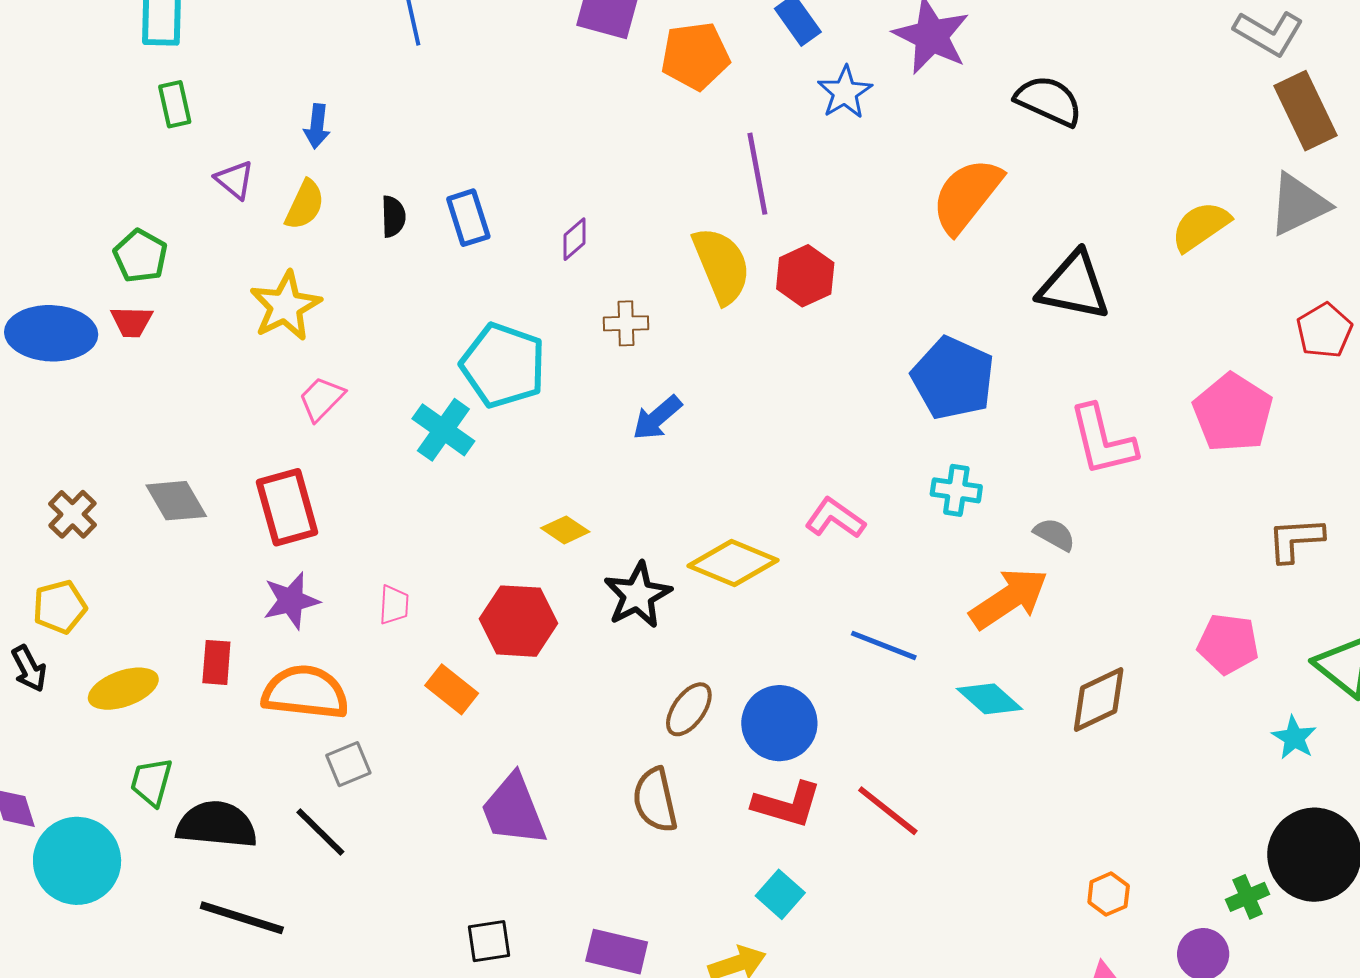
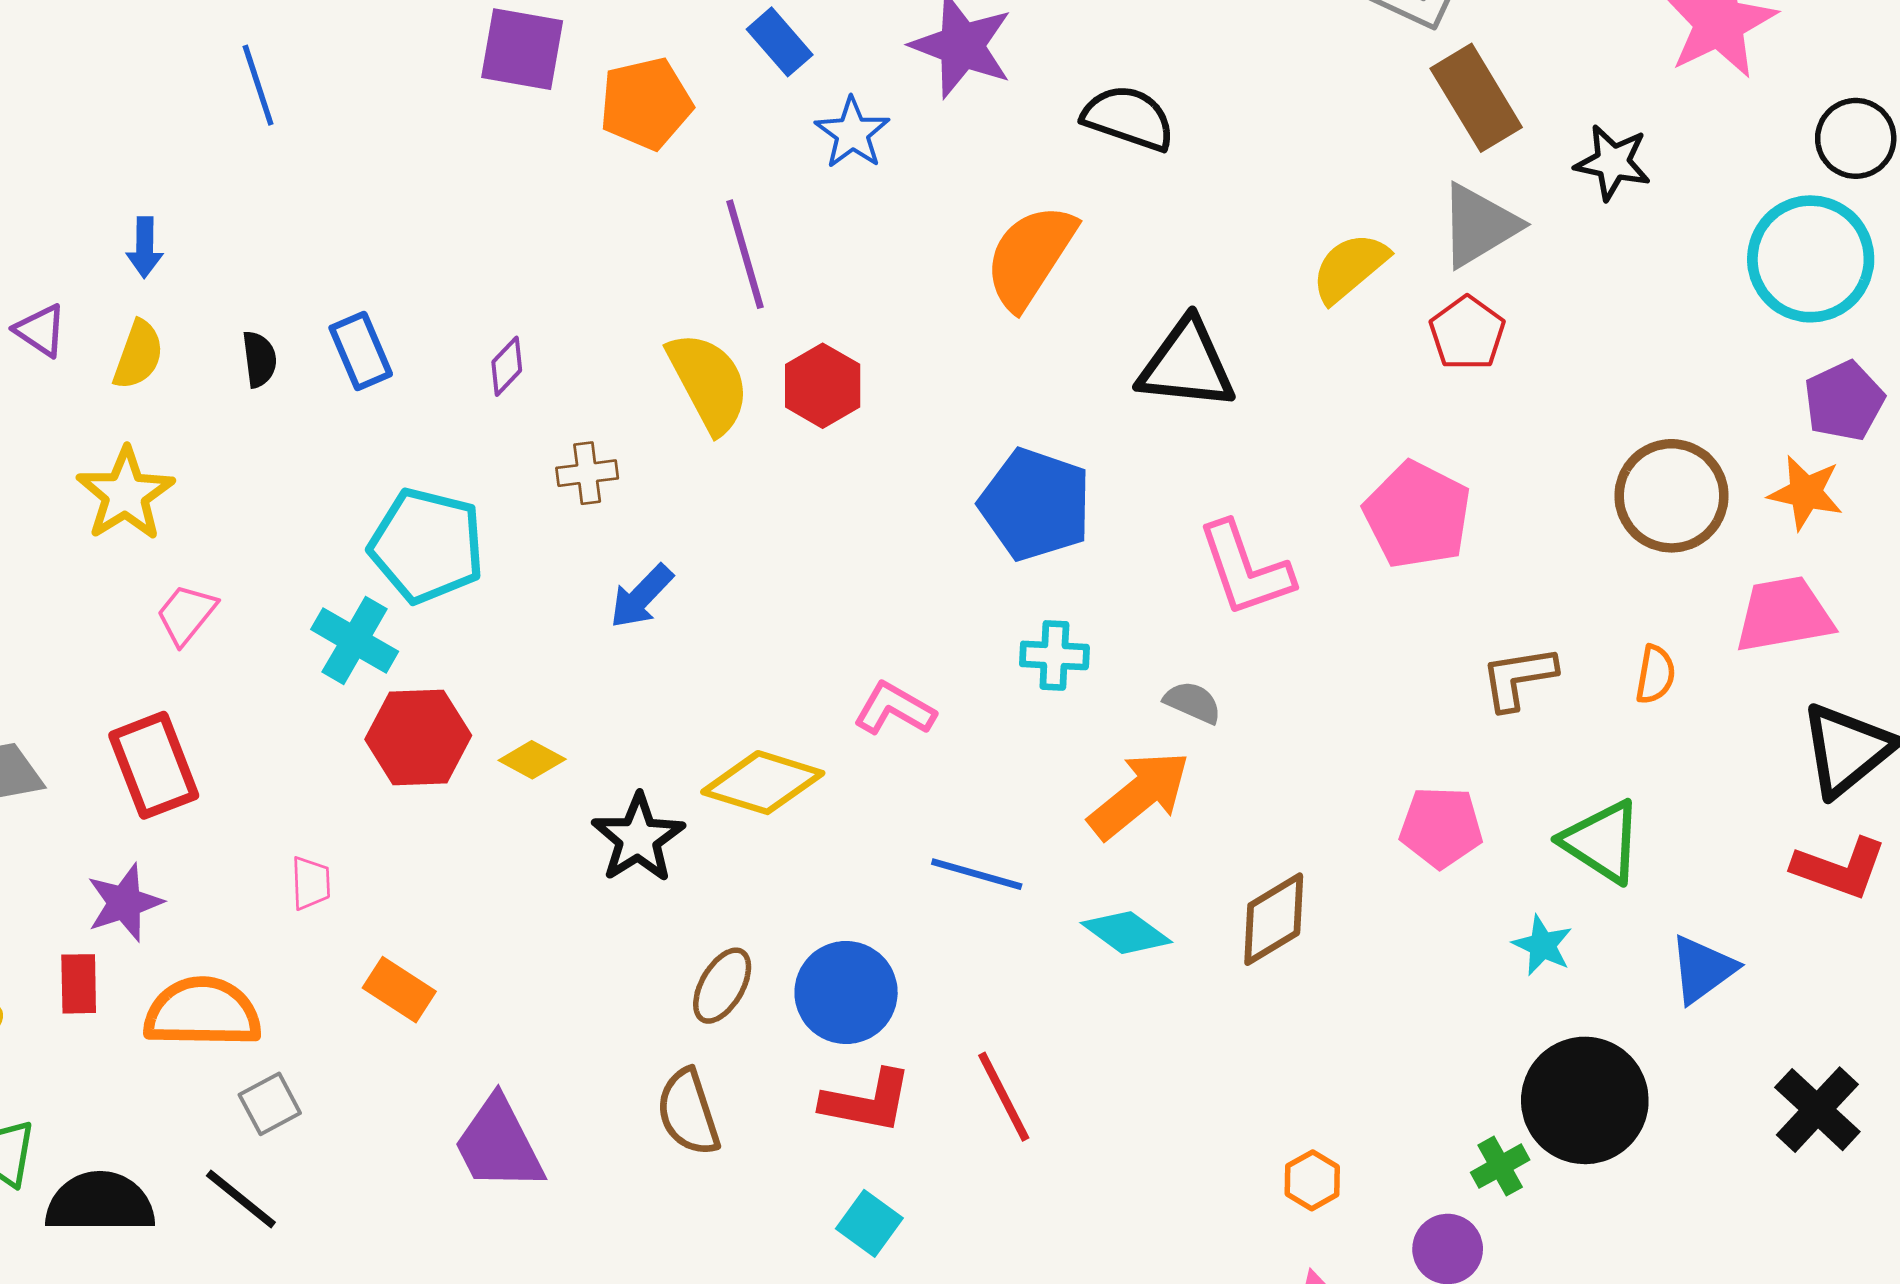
red pentagon: (1324, 331) -> (1467, 333), moved
purple star: (291, 601) -> (124, 903), moved
red hexagon: (518, 621) -> (418, 737), moved
red line: (888, 811) -> (1004, 1097), turned 30

